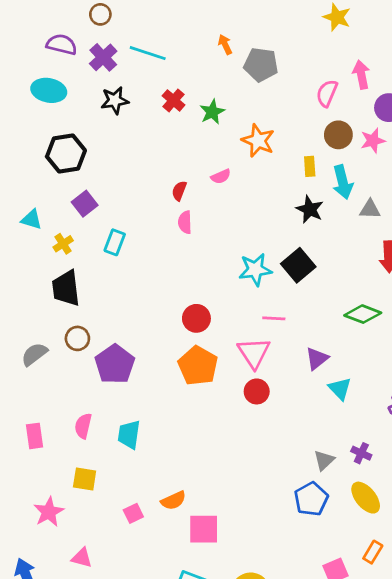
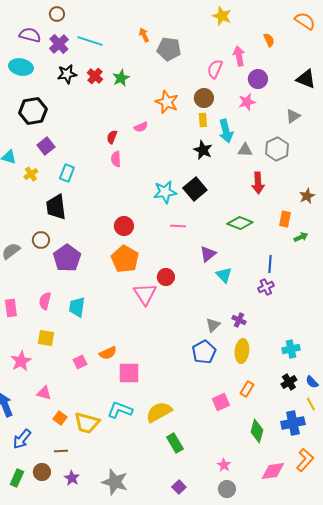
red cross: (173, 100) -> (95, 76), moved
green star: (212, 112) -> (121, 78), moved
brown circle: (338, 135) -> (204, 98), moved
black trapezoid: (66, 288) -> (56, 207), moved
pink triangle: (254, 353) -> (145, 294), moved
yellow ellipse: (366, 498) -> (242, 351), turned 45

